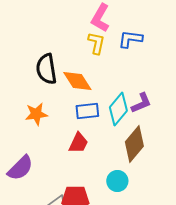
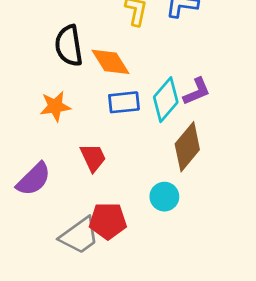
red trapezoid: (78, 143) -> (93, 158), moved, turned -50

